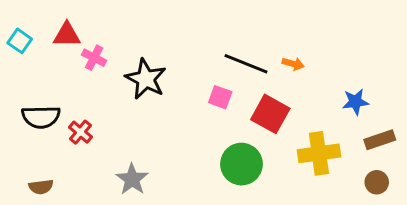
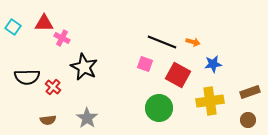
black star: (146, 79) -> (84, 67), moved
blue star: (355, 102) -> (213, 64), moved
brown semicircle: (41, 187) -> (48, 120), moved

